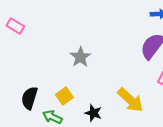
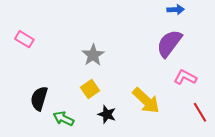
pink rectangle: (15, 26) -> (24, 39), moved
yellow square: (64, 96) -> (90, 89), moved

